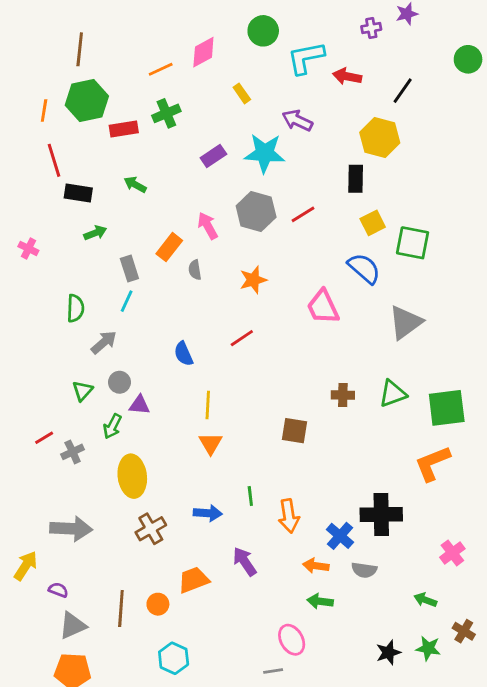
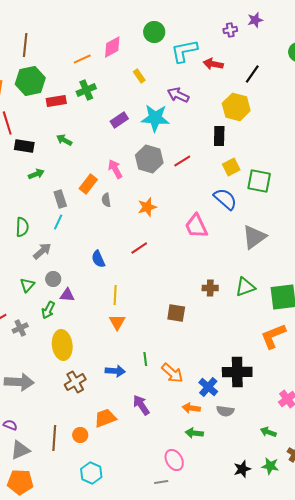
orange arrow: (289, 516) -> (172, 373), turned -40

